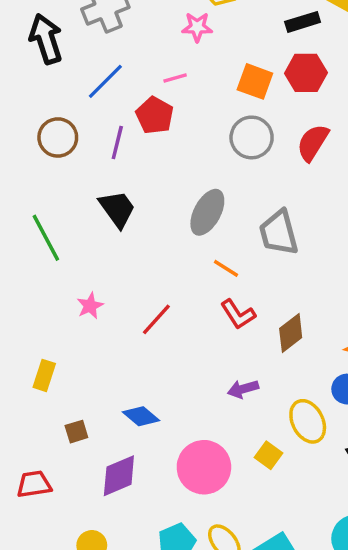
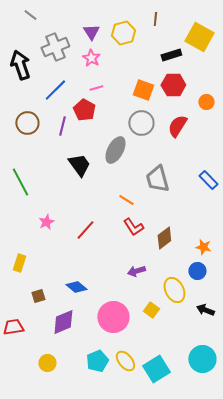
pink star: (197, 27) -> (91, 58), moved, turned 30
black trapezoid: (117, 209) -> (79, 165), moved
gray ellipse: (207, 212) -> (115, 150), moved

